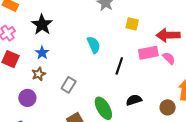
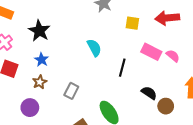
red arrow: (168, 35) -> (167, 18), moved
pink rectangle: (148, 53) -> (151, 52), turned 42
black semicircle: (134, 100) -> (149, 93), moved, turned 56
brown circle: (168, 107) -> (166, 106), moved

